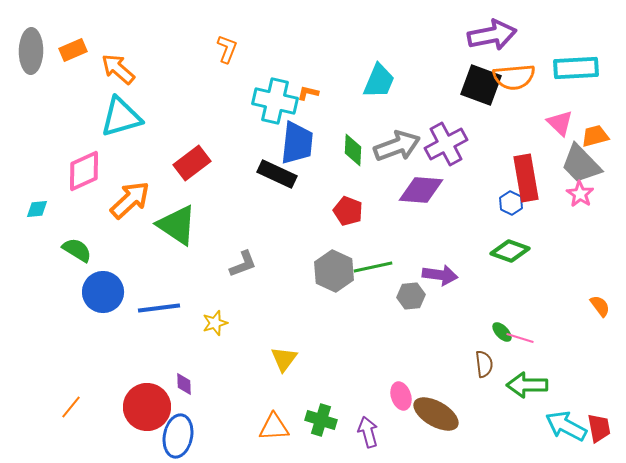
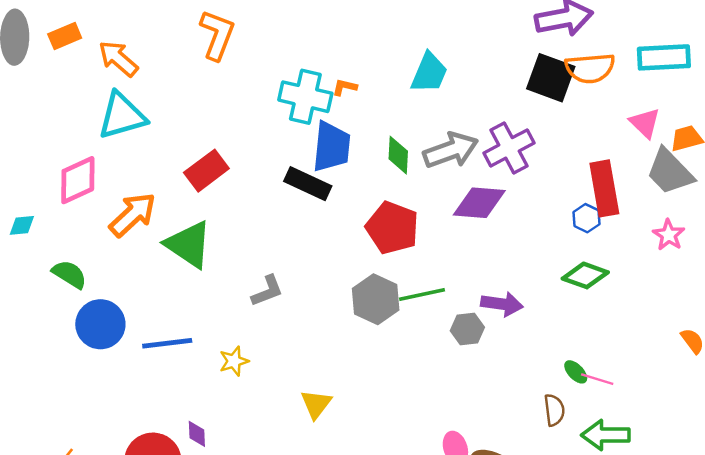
orange L-shape: (227, 49) -> (217, 35), moved, size x1.5
pink star: (580, 194) -> (669, 235), moved
red pentagon: (348, 211) -> (392, 228), size x1.5

